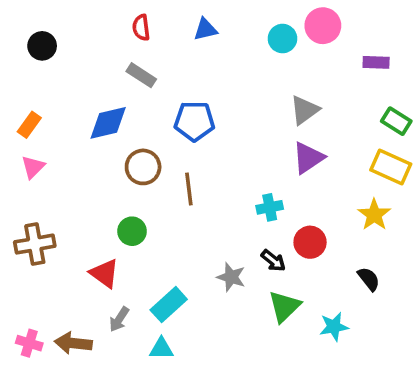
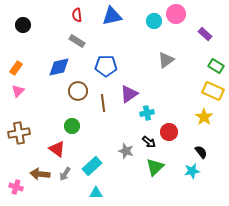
blue triangle: (205, 29) -> (112, 16), size x1.5
purple rectangle: (376, 62) -> (205, 34), turned 40
purple triangle: (308, 158) -> (129, 94), moved
cyan star: (334, 327) -> (192, 171), moved
brown arrow: (73, 343) -> (40, 174), moved
cyan triangle: (161, 349) -> (96, 193), moved

